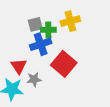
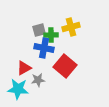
blue cross: (41, 44) -> (44, 48), turned 30
red triangle: (19, 66) -> (24, 68), turned 35

